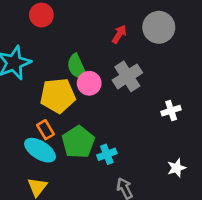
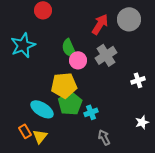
red arrow: (119, 34) -> (100, 24), size x1.5
yellow pentagon: (58, 96) -> (64, 85), moved
orange rectangle: (45, 130) -> (25, 131), moved

